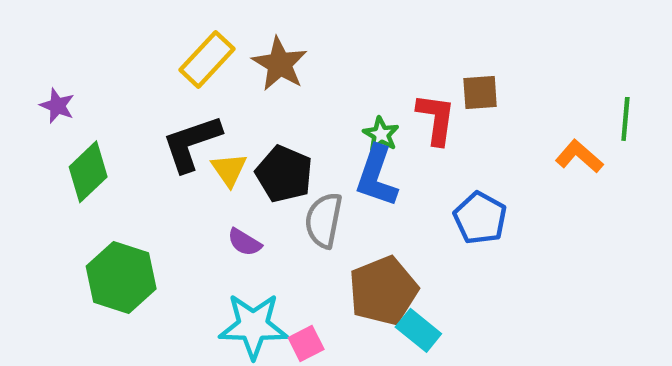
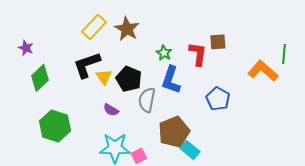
green star: (381, 134) -> (164, 53), moved
orange L-shape: (579, 156) -> (263, 71), size x1.4

